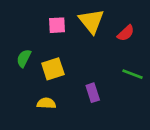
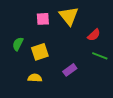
red semicircle: (126, 33) -> (94, 35), moved
purple rectangle: (93, 93) -> (70, 70), turned 72

